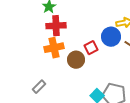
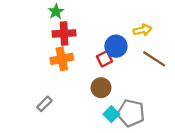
blue circle: (111, 37) -> (116, 46), moved
brown circle: (76, 60) -> (101, 88), moved

